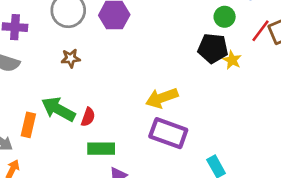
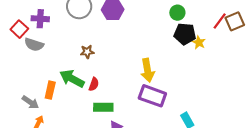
green circle: (225, 17) -> (177, 13), moved
brown star: (71, 58) -> (87, 52), moved
yellow arrow: (162, 98) -> (148, 70), turned -80

